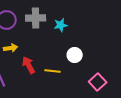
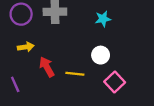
cyan star: (61, 25) -> (103, 19), moved
pink square: (98, 82) -> (115, 82), moved

